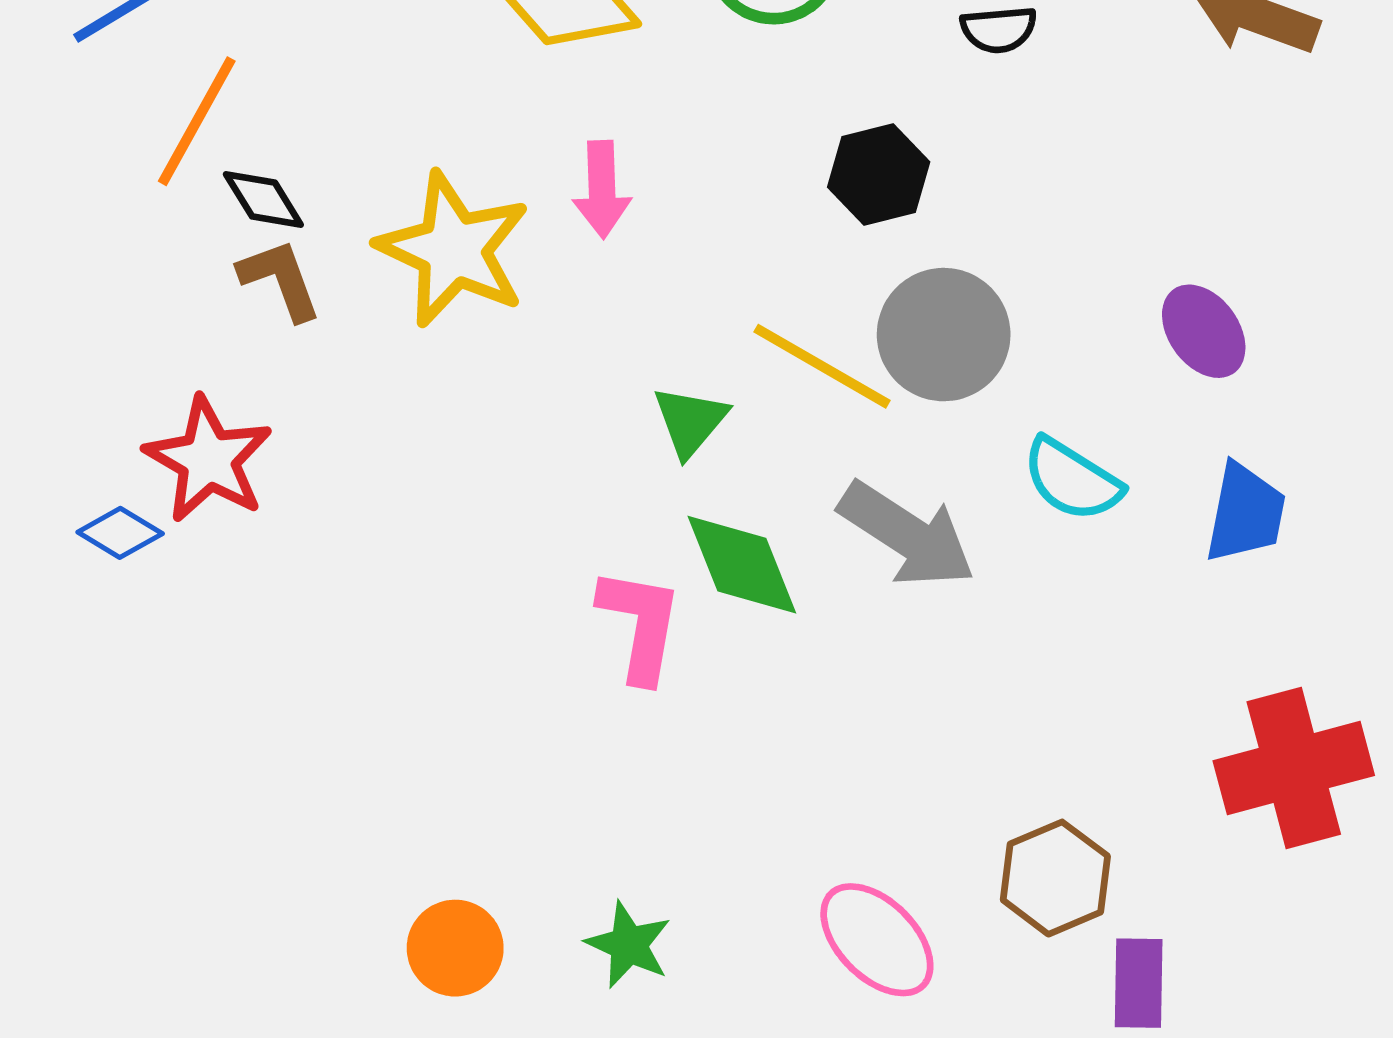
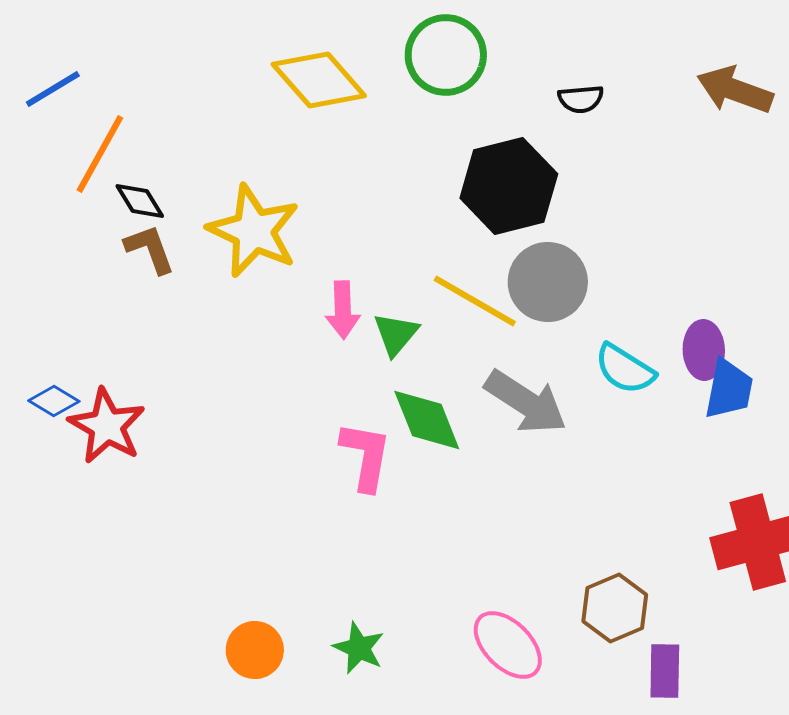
black hexagon: (879, 175) -> (509, 186), size x1.6
pink arrow: (602, 190) -> (343, 310), moved
purple ellipse: (1204, 331) -> (704, 350), moved, turned 34
red star: (208, 460) -> (107, 426), moved

